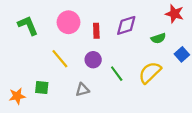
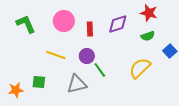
red star: (174, 14) -> (149, 13), moved
yellow line: (60, 59) -> (56, 55), turned -30
green line: (117, 74) -> (100, 70), moved
gray triangle: (82, 90) -> (77, 84), size x1.5

